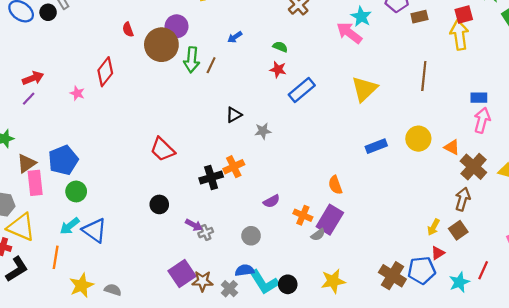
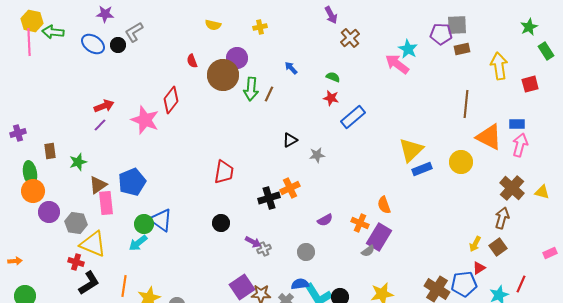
red square: (464, 14) -> (530, 84), moved
blue arrow: (235, 37) -> (291, 68), turned 80
yellow triangle: (364, 89) -> (411, 150), moved
pink star: (77, 93) -> (145, 120), size x2.0
orange triangle: (452, 147) -> (489, 137), moved, size x1.8
red trapezoid: (163, 149) -> (224, 172), turned -125
green circle: (76, 191) -> (144, 224), moved
orange cross: (303, 215) -> (360, 223), moved
blue triangle: (94, 230) -> (161, 220), moved
orange line: (56, 257) -> (124, 286), moved

